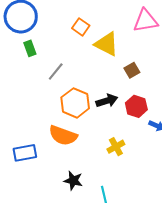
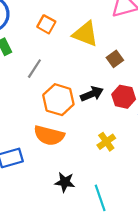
orange square: (81, 27) -> (46, 24), moved

